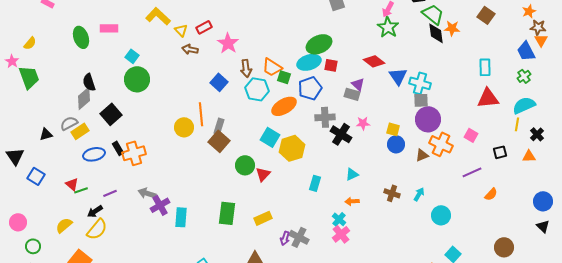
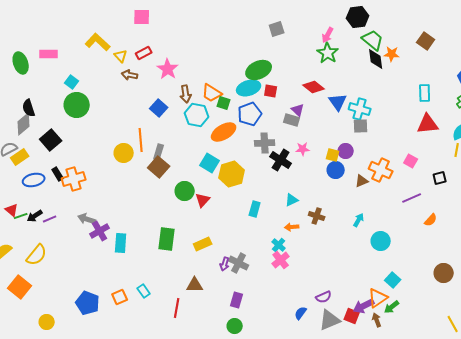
purple circle: (428, 119) -> (346, 151), moved, size x0.6
brown cross: (392, 193) -> (317, 216), moved
black arrow: (95, 211) -> (35, 216), moved

